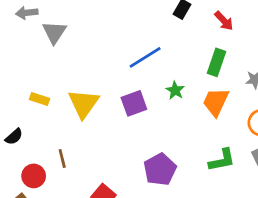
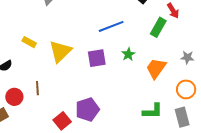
green rectangle: (216, 62) -> (158, 27), moved
purple pentagon: (160, 169) -> (87, 109), moved

